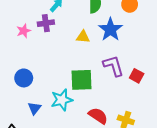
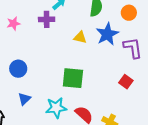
pink star: (24, 31) -> (13, 23), moved
purple L-shape: (113, 66) -> (133, 48), moved
cyan star: (62, 100) -> (56, 108), moved

